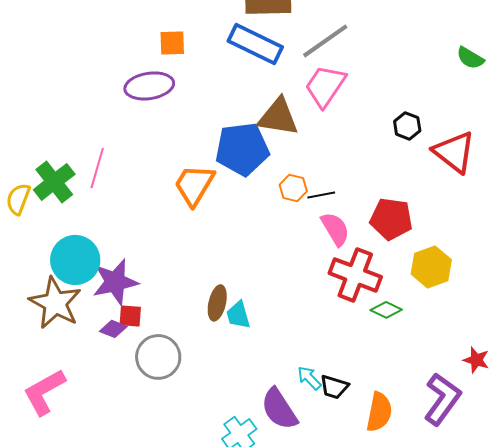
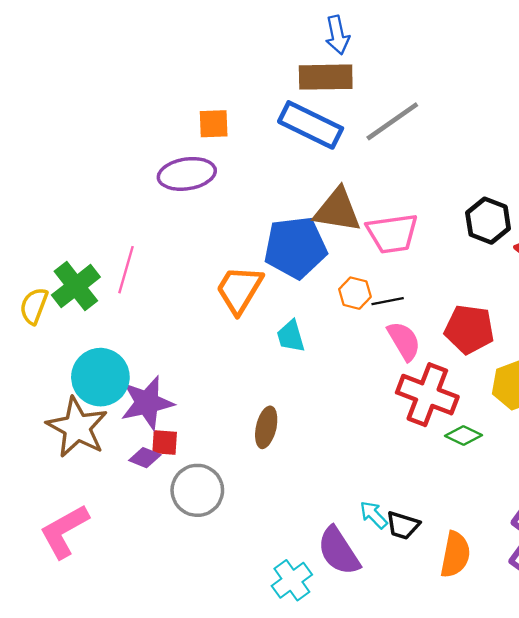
pink trapezoid: (325, 86) -> (392, 233), moved, turned -132
black hexagon: (407, 126) -> (488, 221), size x1.4
cyan trapezoid: (238, 315) -> (291, 336), moved

